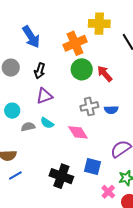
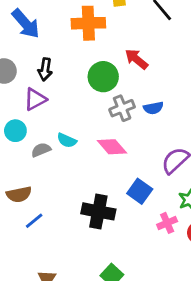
orange cross: (75, 43) -> (88, 23), turned 30
green circle: (82, 69) -> (103, 77), moved
purple triangle: (44, 96) -> (35, 99), moved
blue square: (93, 167) -> (140, 191), turned 30
pink cross: (108, 192) -> (167, 223), turned 32

